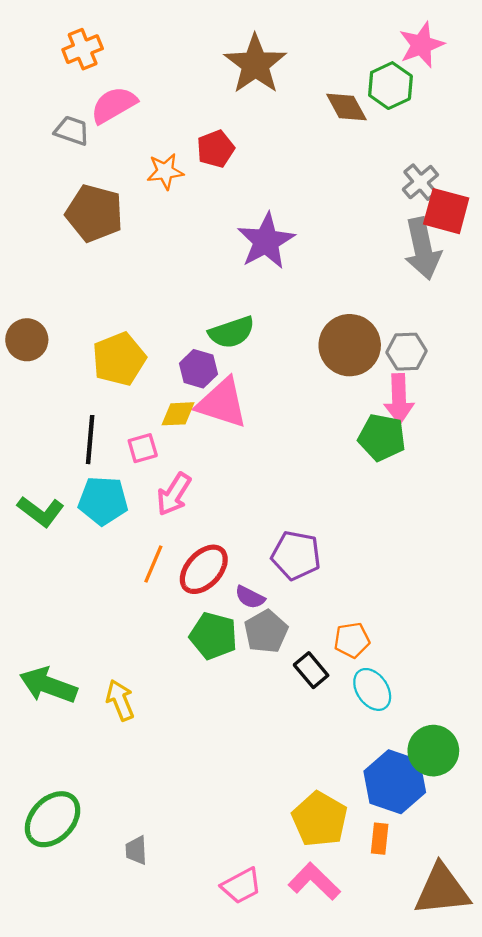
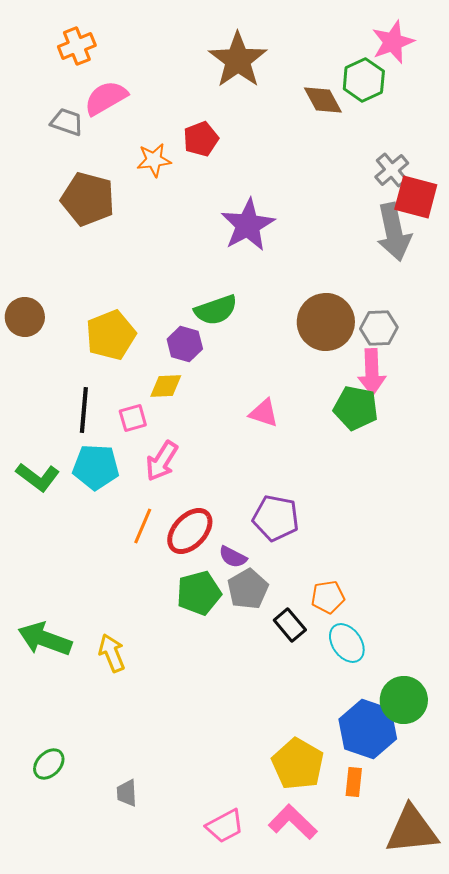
pink triangle: (222, 403) -> (264, 413), moved, size x0.6
green pentagon: (213, 636) -> (199, 593), turned -30
green ellipse: (53, 819) -> (49, 764), size x0.6

